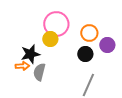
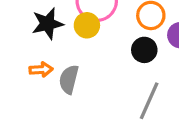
black star: (30, 54) -> (48, 24), moved

